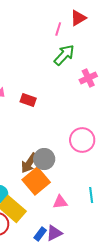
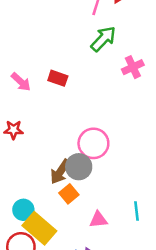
red rectangle: (28, 100) -> (58, 78), moved
pink circle: (82, 140) -> (93, 143), moved
orange square: (36, 181) -> (69, 194), size x0.6

